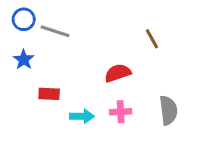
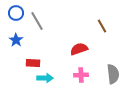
gray line: (55, 31) -> (37, 21), turned 42
cyan arrow: (82, 116) -> (45, 78), moved

